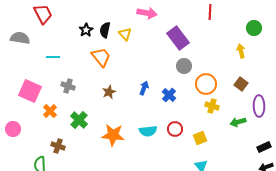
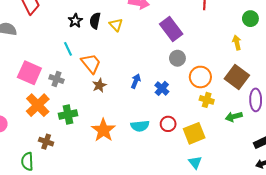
cyan line: (53, 57) -> (68, 49), moved, turned 64
orange trapezoid: (101, 57) -> (91, 63), moved
brown square: (241, 84) -> (237, 77), size x1.6
pink square: (30, 91) -> (29, 73), moved
orange cross: (50, 111) -> (38, 105), size x1.6
green cross: (79, 120) -> (68, 115), turned 36
orange star: (113, 135) -> (103, 130), turned 30
yellow square: (200, 138) -> (194, 133), size x1.5

